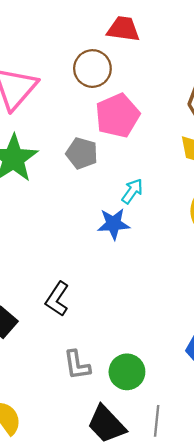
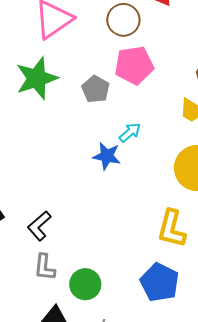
black L-shape: (57, 299) -> (39, 226), moved

